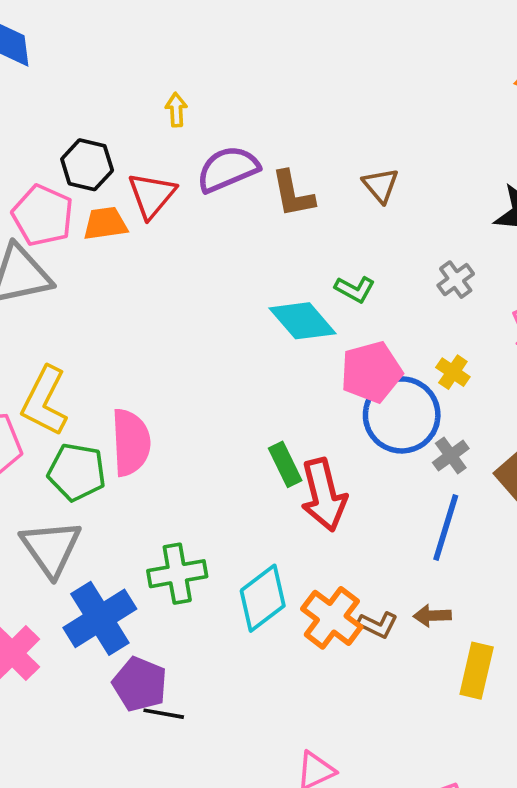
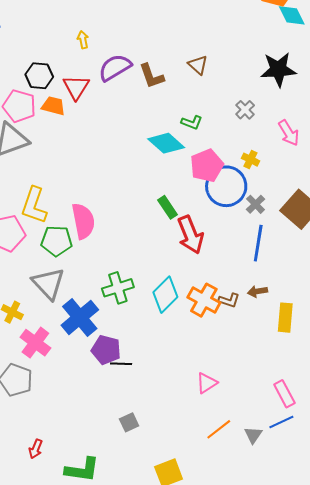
orange trapezoid: (105, 224) -> (53, 106), turned 30
green rectangle: (285, 464) -> (168, 207), moved

